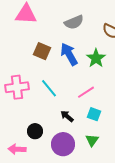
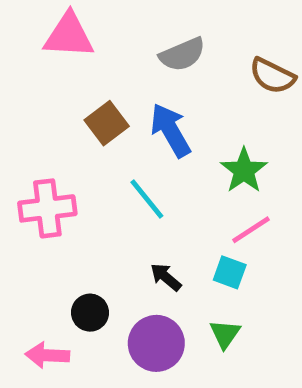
brown square: (42, 51) -> (107, 123), turned 30
green star: (96, 58) -> (244, 171), moved
cyan line: (49, 88) -> (147, 199), moved
pink line: (86, 92) -> (251, 230), moved

